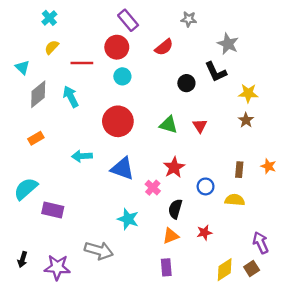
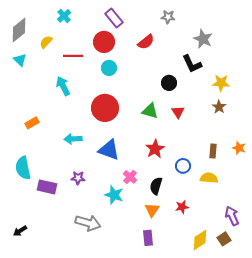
cyan cross: (49, 18) -> (64, 16), moved
black circle: (186, 83) -> (169, 83), moved
gray diamond: (38, 94) -> (19, 30), moved
pink cross: (153, 188) -> (130, 177), moved
cyan semicircle: (26, 189) -> (23, 168), turned -60
orange triangle: (171, 236) -> (152, 210), turned -35
black arrow: (22, 259) -> (20, 231), turned 40
purple star: (57, 267) -> (78, 178), moved, size x0.6

